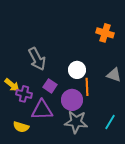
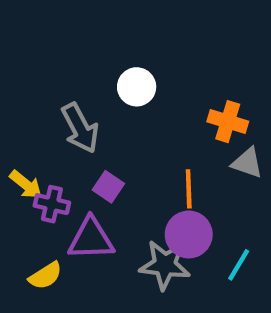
orange cross: (105, 33) -> (228, 122), moved
white circle: (77, 70) -> (137, 87), moved
purple circle: (72, 100) -> (189, 234), moved
yellow semicircle: (21, 127) -> (45, 276), turned -49

